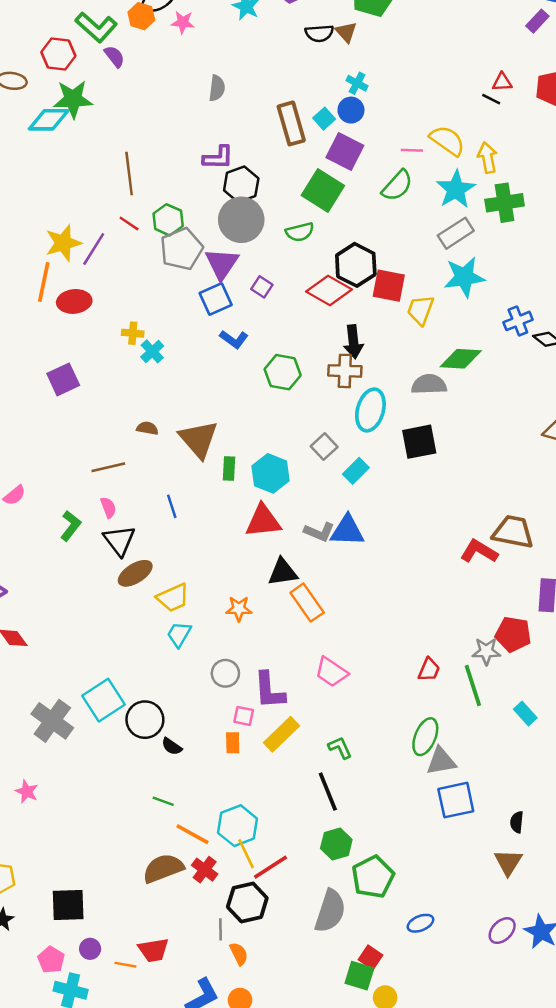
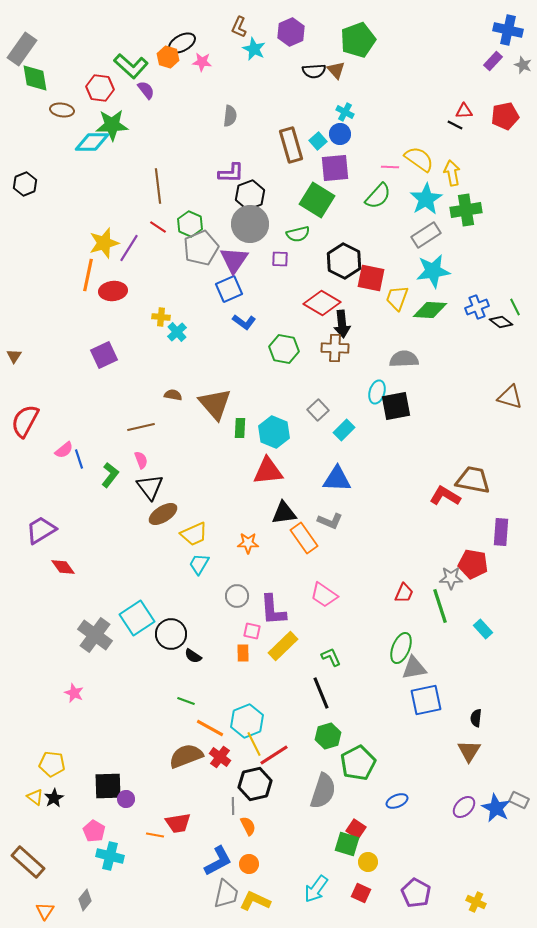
purple square: (345, 152) -> (335, 168), turned -32
purple square: (262, 287) -> (280, 259), moved, turned -30
red diamond: (329, 290) -> (322, 303), moved
green diamond: (461, 359) -> (430, 310), moved
cyan ellipse: (370, 410) -> (377, 392), moved, size x0.7
blue line: (172, 506) -> (79, 459), moved
gray L-shape: (319, 532) -> (330, 521), moved
purple circle: (90, 949) -> (126, 799), moved

